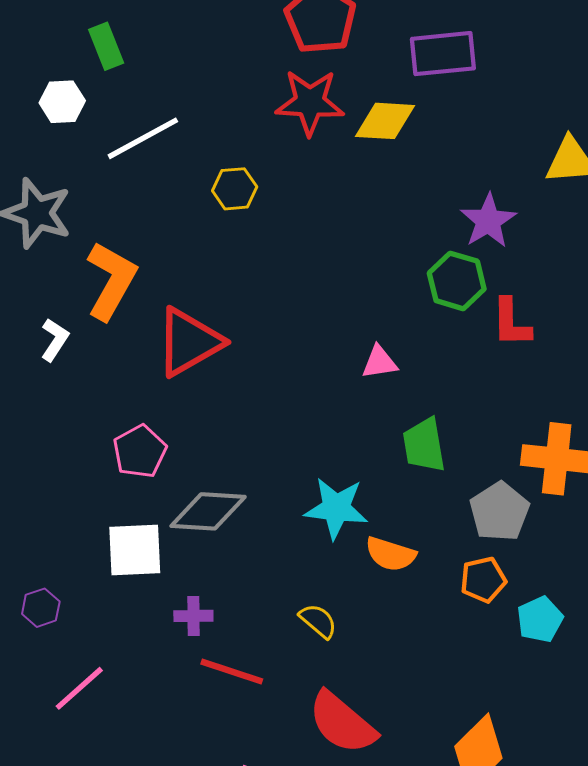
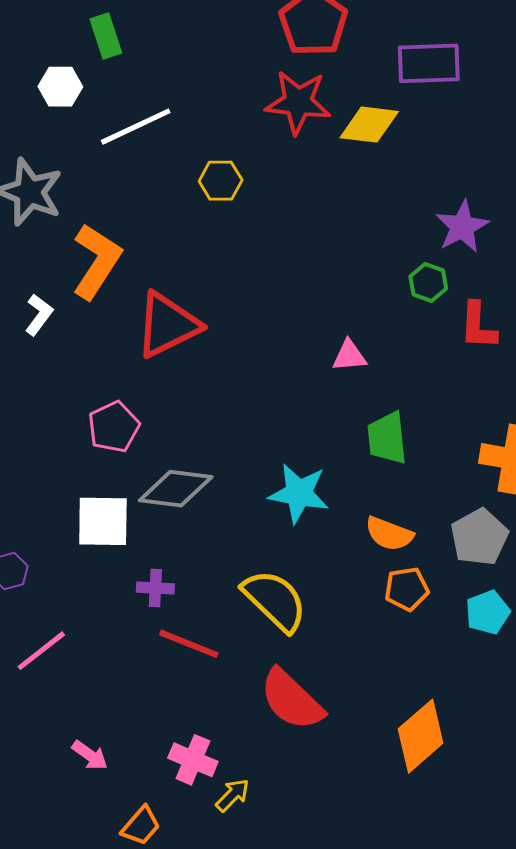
green hexagon: (457, 281) -> (428, 282), size x0.7
gray pentagon: (499, 512) -> (479, 537), moved
orange semicircle: (391, 554) -> (389, 534), moved
orange pentagon: (483, 580) -> (407, 589), moved
yellow semicircle: (318, 621) -> (275, 600), size x1.8

